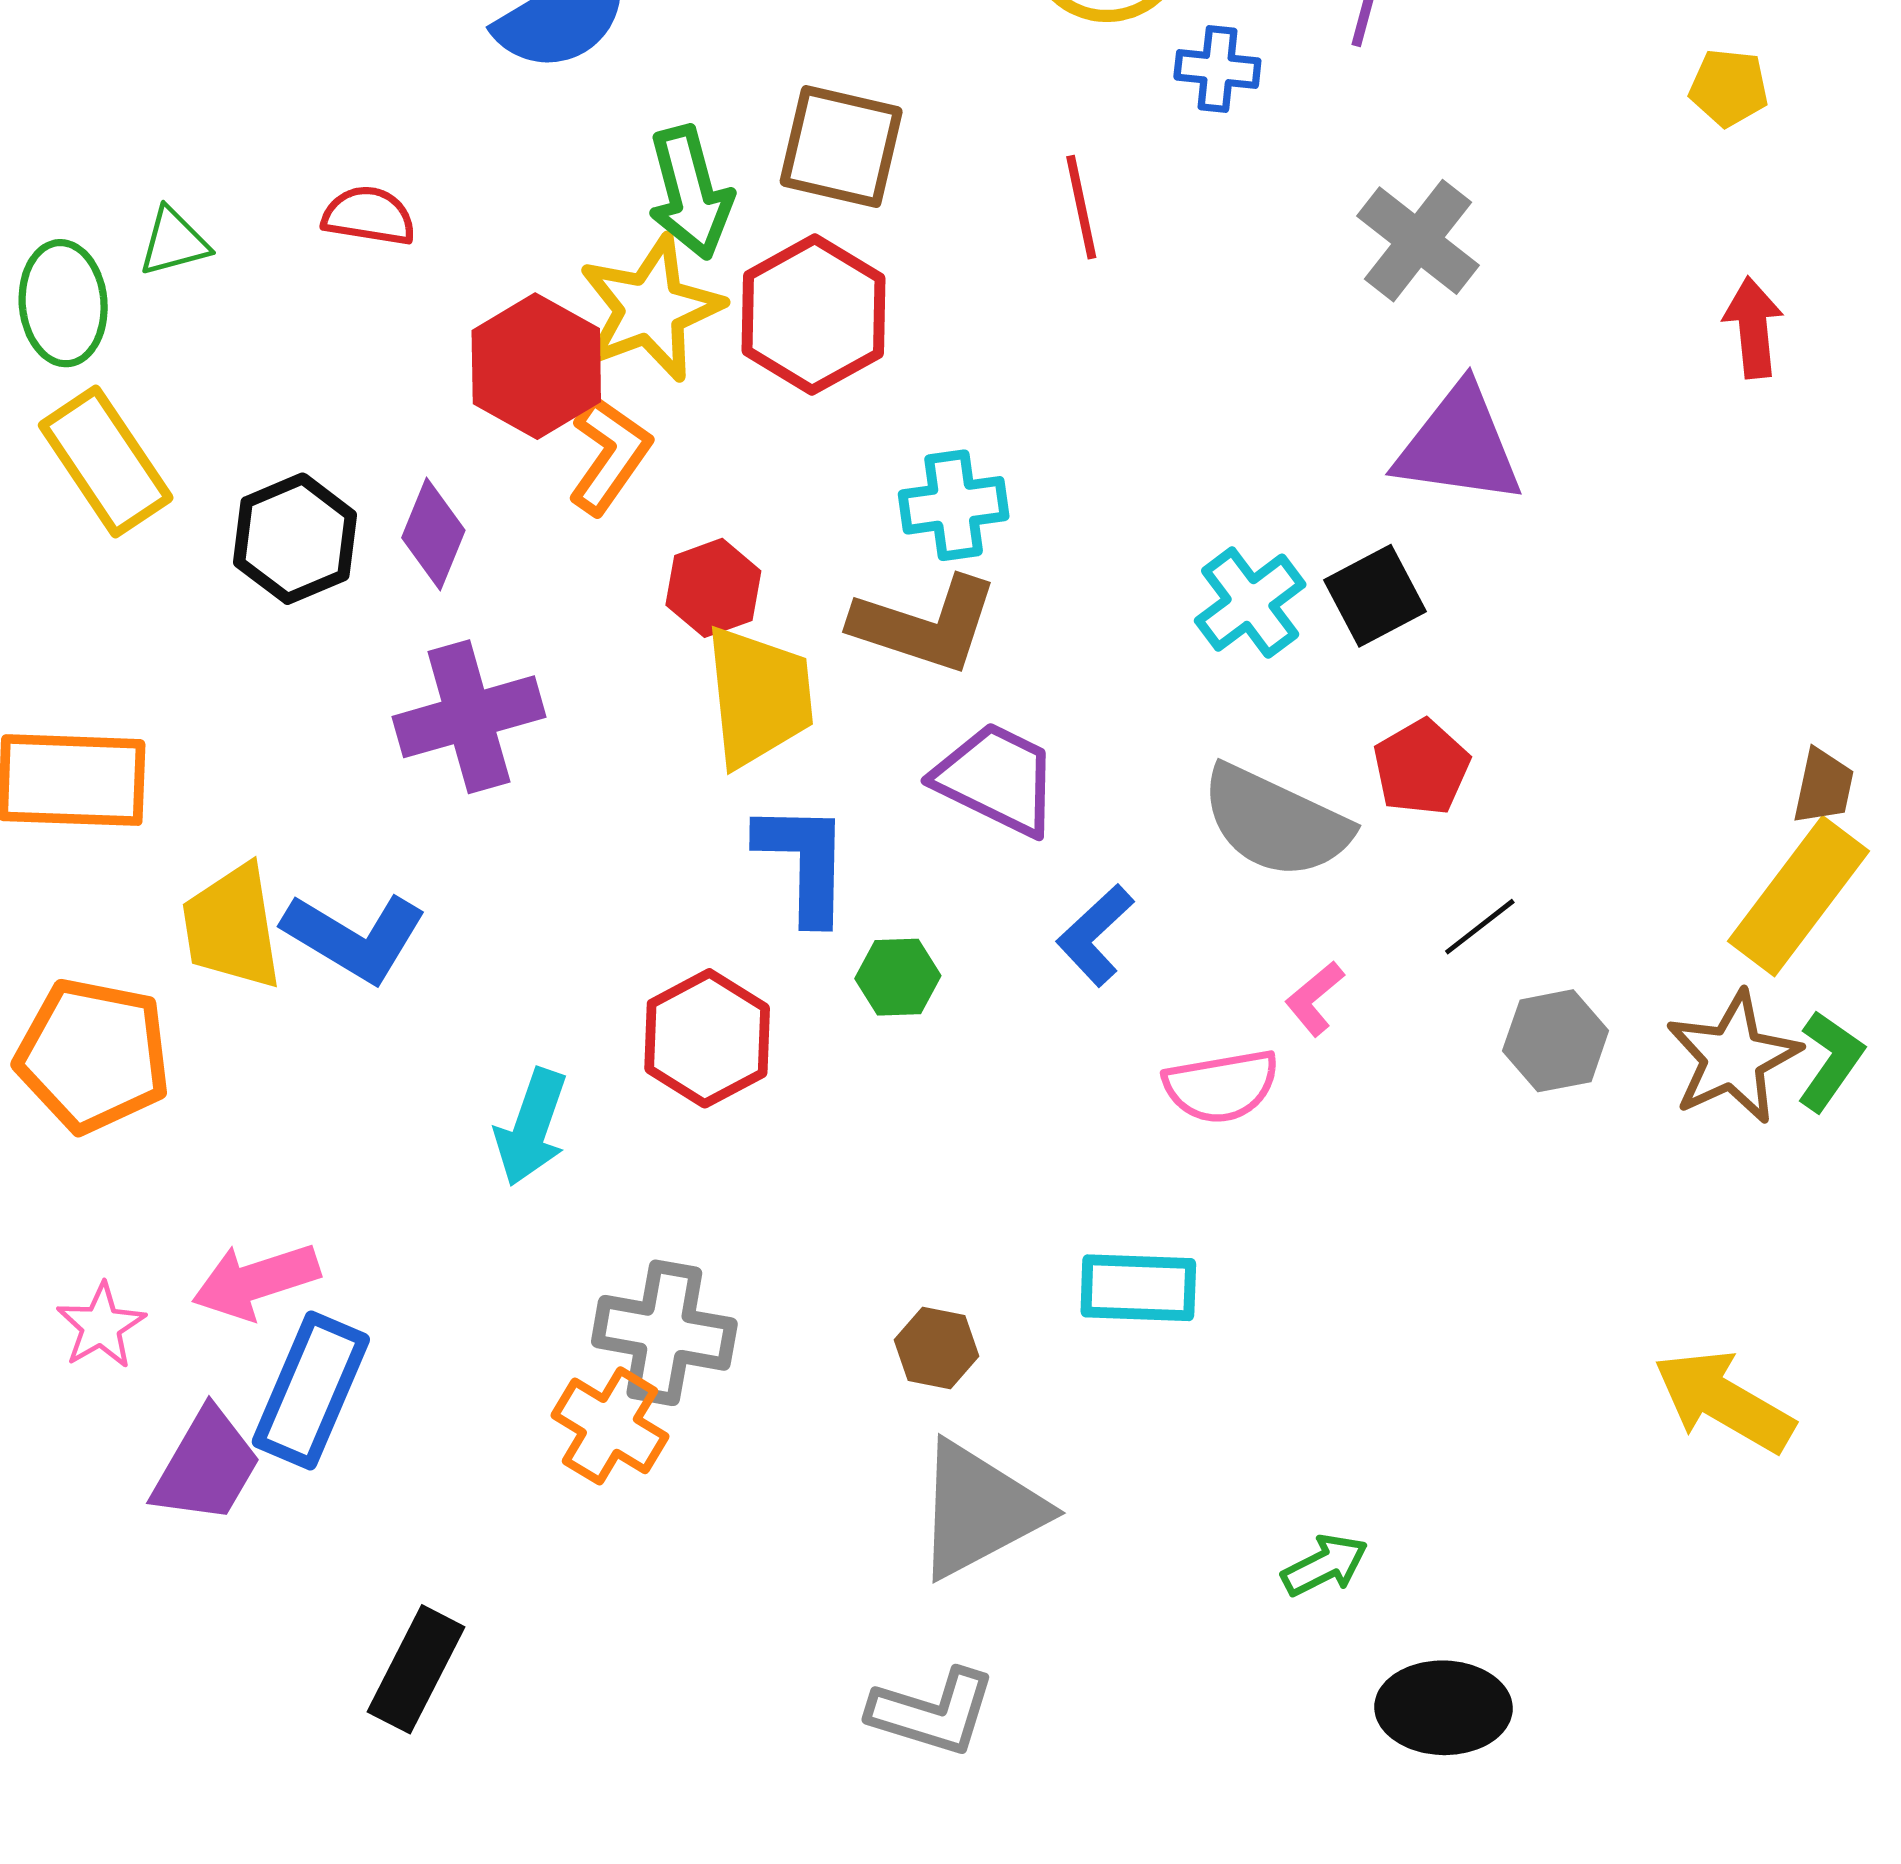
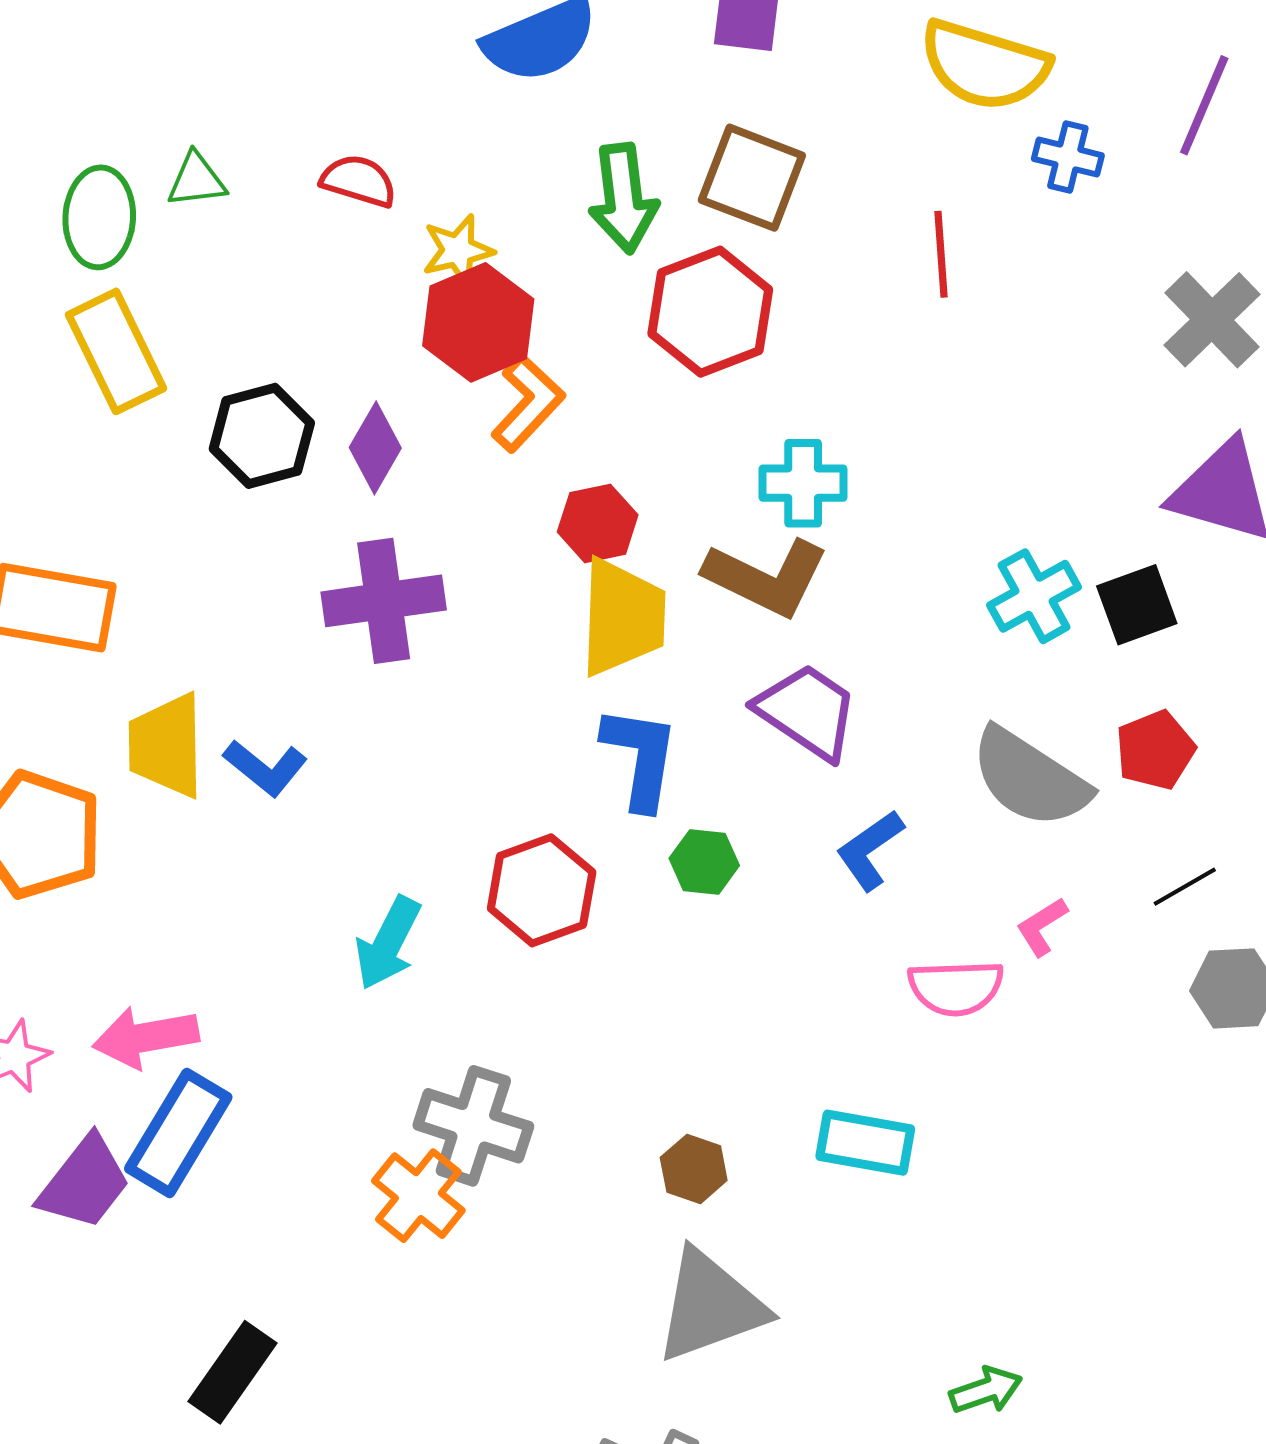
yellow star: (651, 309) -> (458, 250), moved, size x0.6
blue L-shape: (355, 937) -> (265, 768), size x0.7

